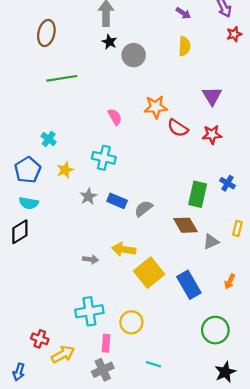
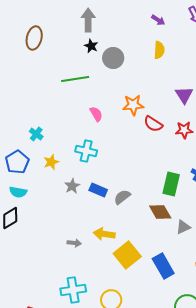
green line: (62, 78) -> (75, 79), moved

